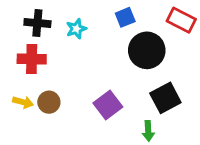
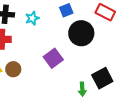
black square: (165, 98) -> (102, 78), moved
purple square: (108, 105) -> (53, 58), moved

